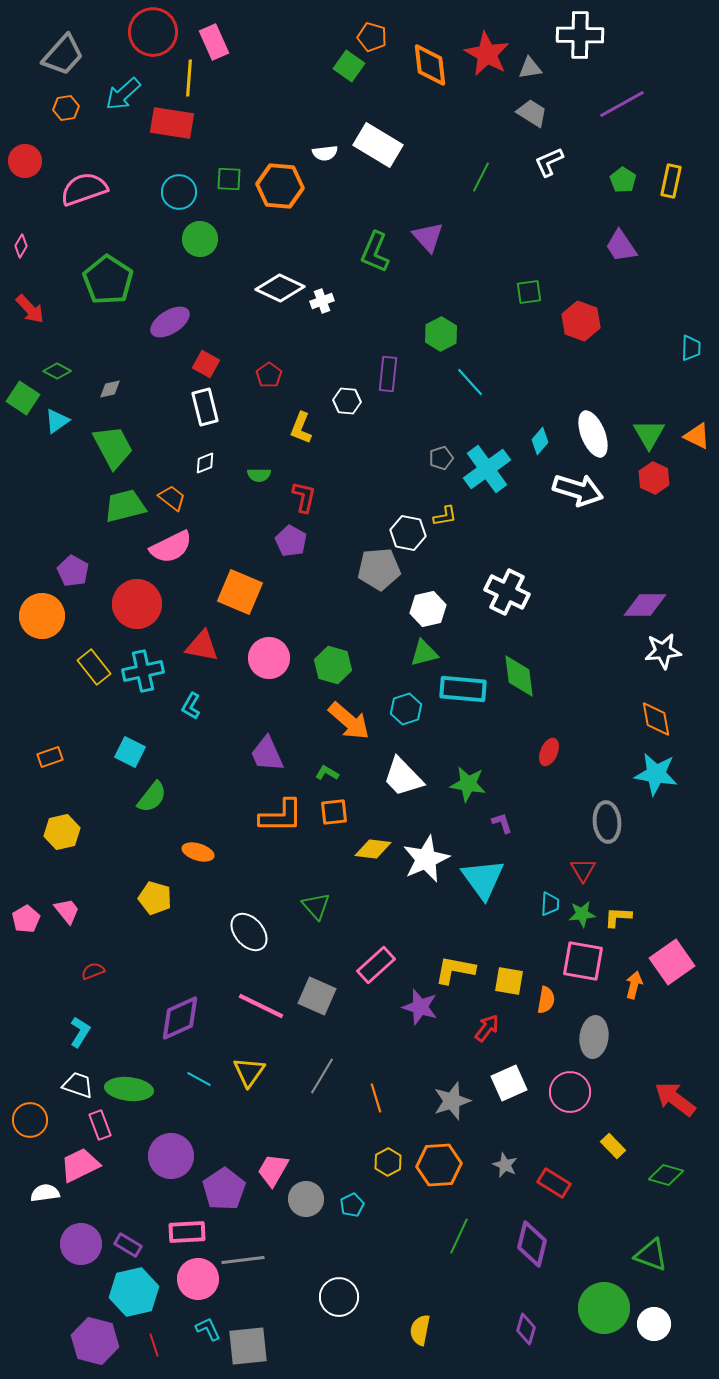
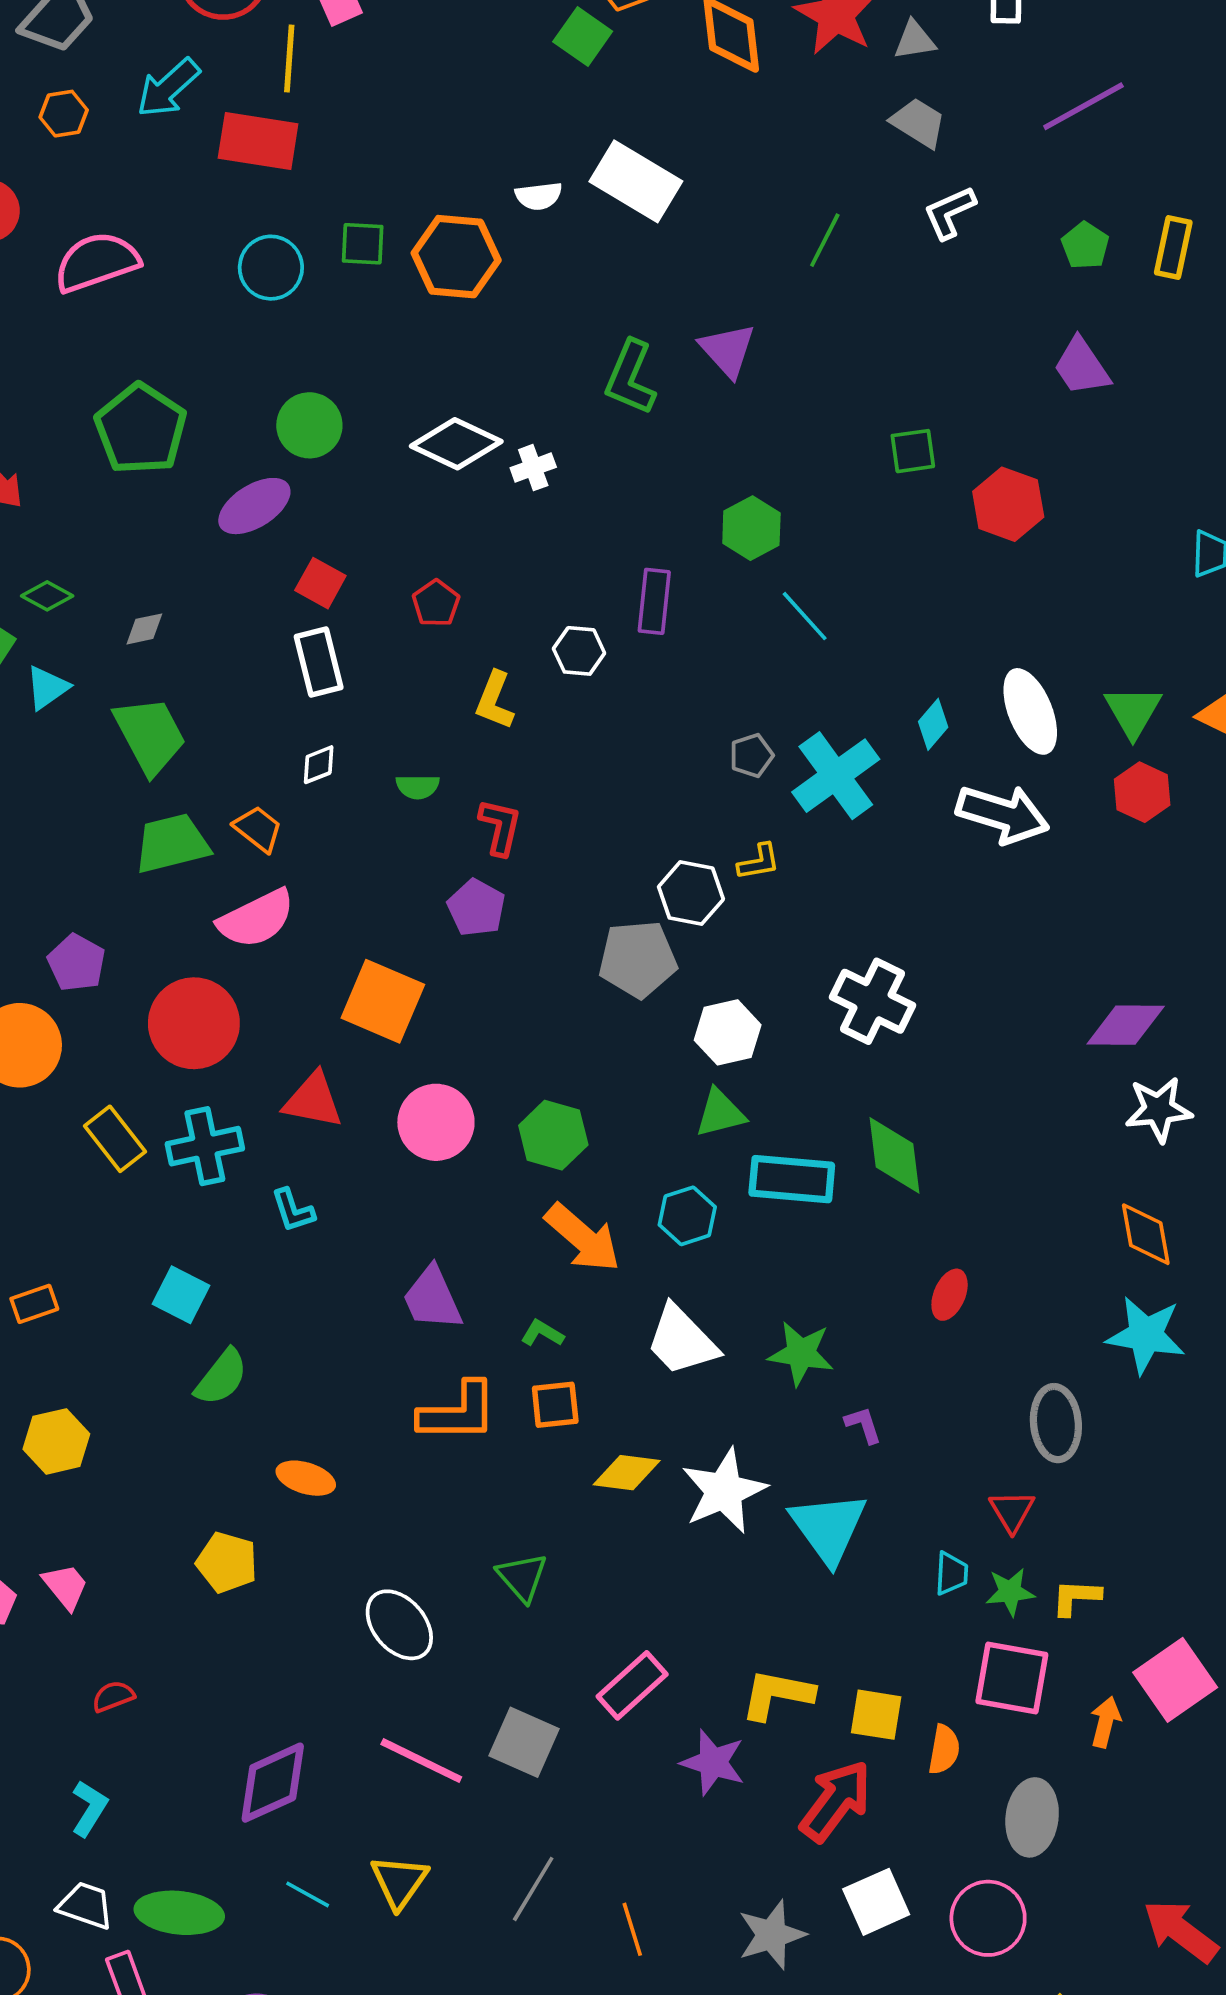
green circle: (200, 239) -> (309, 425), moved
cyan L-shape: (191, 706) -> (293, 1210), turned -48
red arrow: (487, 1028) -> (836, 1801), size x1.6

